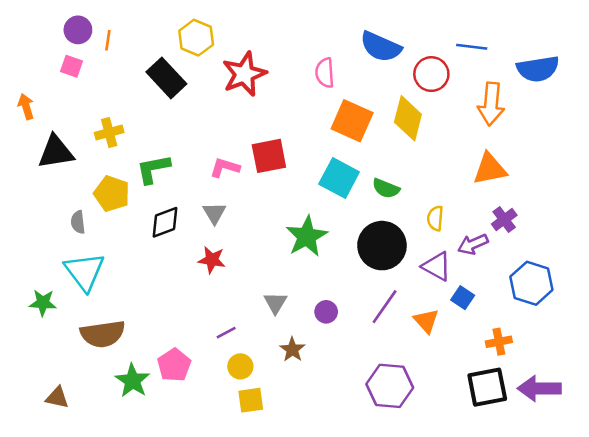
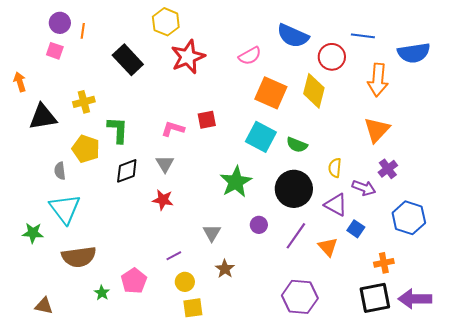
yellow hexagon: (196, 38) -> (166, 22), moved
pink semicircle: (325, 73) -> (250, 56), turned -115
red square: (269, 156) -> (207, 120), size x0.7
green L-shape: (153, 169) -> (118, 130), turned 104
orange triangle: (490, 169) -> (377, 130), turned -36
purple arrow: (473, 244) -> (364, 188), turned -135
purple circle: (326, 312) -> (259, 225), moved
green star: (133, 381) -> (102, 293), size x0.6

